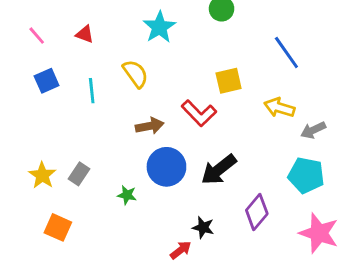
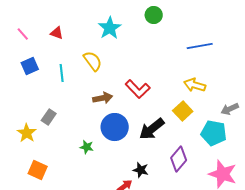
blue line: (286, 53) -> (200, 46), turned -65
yellow square: (229, 81) -> (183, 111), moved, turned -30
gray arrow: (313, 130) -> (230, 109), moved
gray rectangle: (79, 174) -> (49, 117), moved

